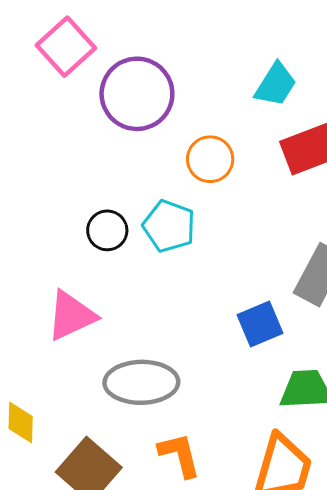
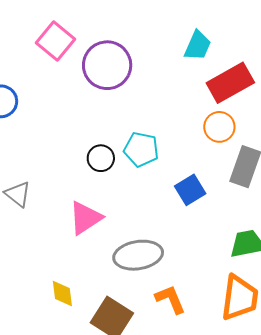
orange circle: (210, 159) -> (219, 127), moved
blue square: (260, 324) -> (190, 190), moved

